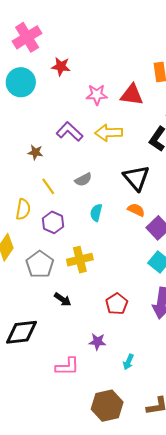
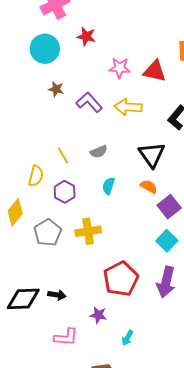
brown star: (35, 152) -> (56, 89), moved
black arrow: (63, 299) -> (57, 295), moved, turned -30
red pentagon: (117, 304) -> (121, 279), size x1.6

